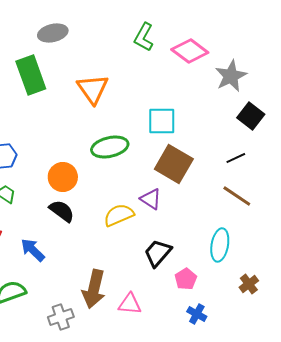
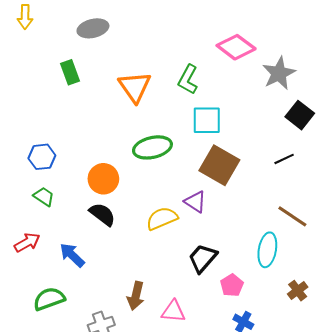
green L-shape: (144, 37) -> (188, 80), moved
green rectangle: (31, 75) -> (70, 72), size x0.6
brown line: (237, 196) -> (292, 216), moved
brown arrow: (94, 289) -> (136, 296), size x0.7

